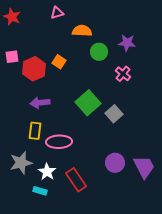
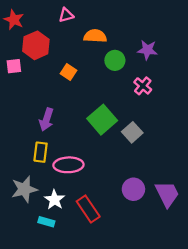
red hexagon: (34, 69) -> (36, 45), moved
purple arrow: (40, 103) -> (46, 120), turned -66

